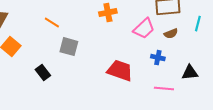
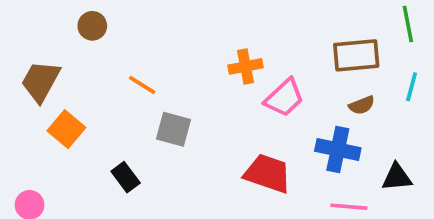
pink trapezoid: (144, 29) -> (284, 98), moved
blue cross: (158, 58) -> (338, 149), size x1.6

